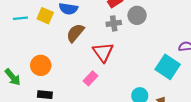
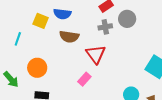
cyan line: (20, 18) -> (18, 39), moved, turned -64
brown semicircle: (75, 33) -> (69, 37), turned -120

